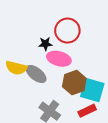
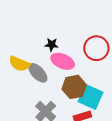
red circle: (67, 31) -> (96, 48), moved

